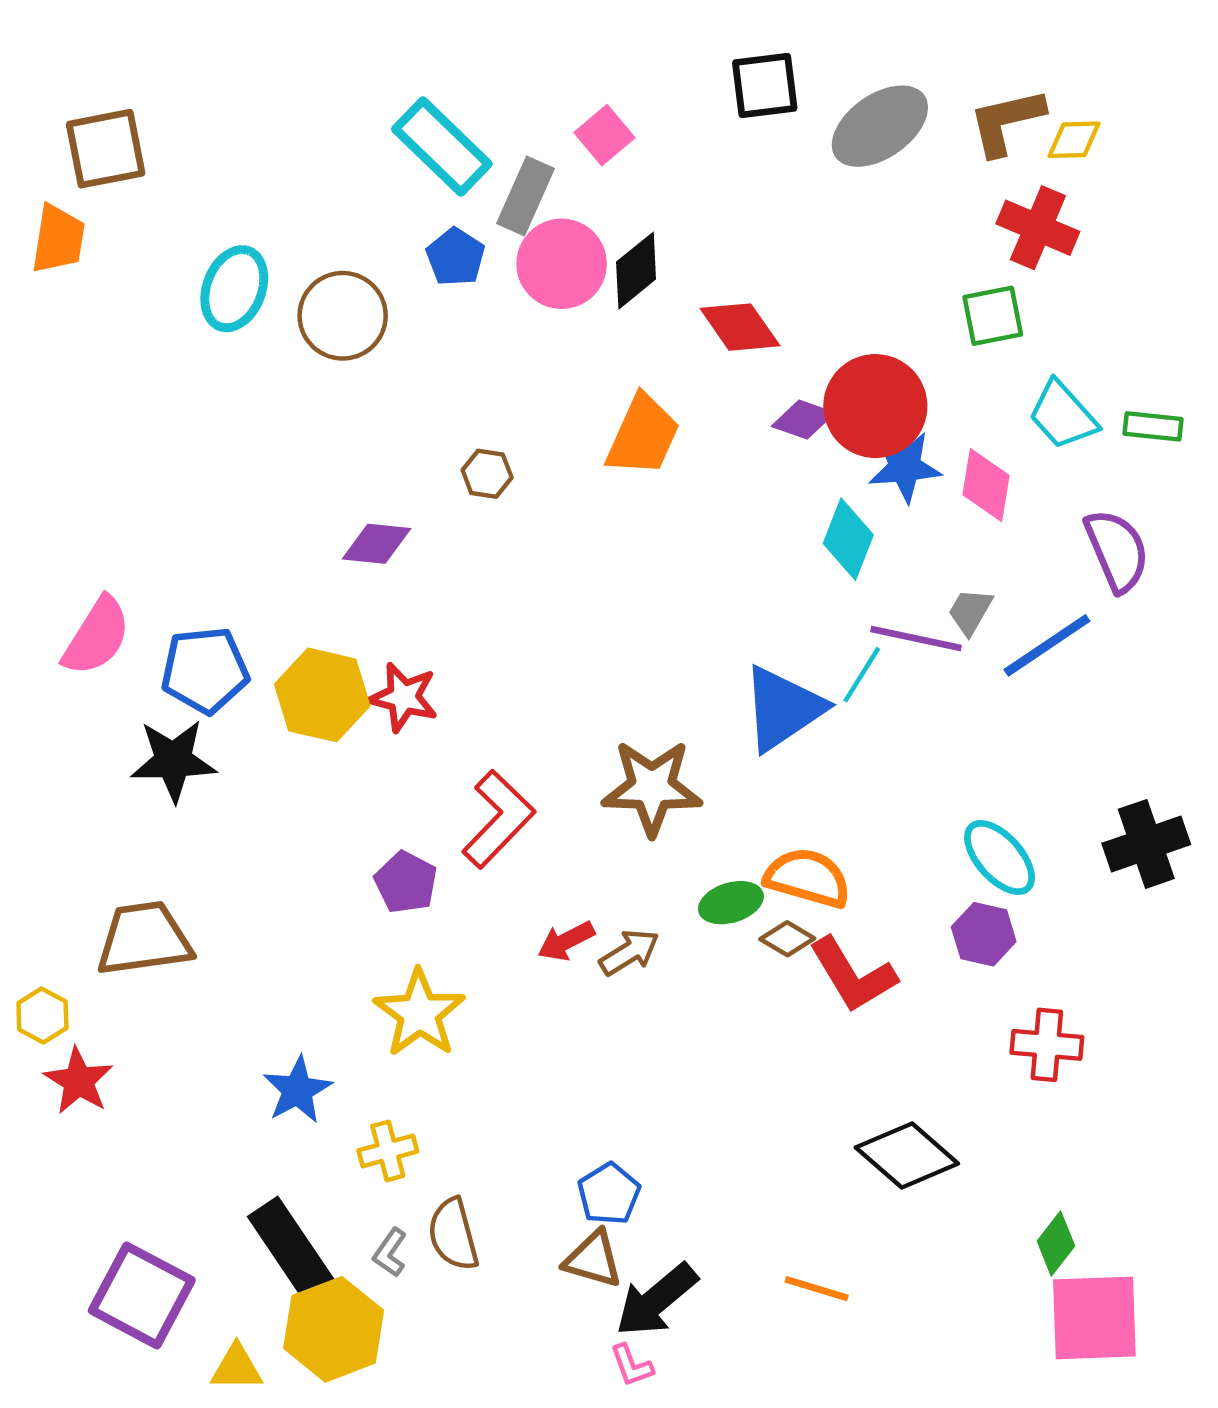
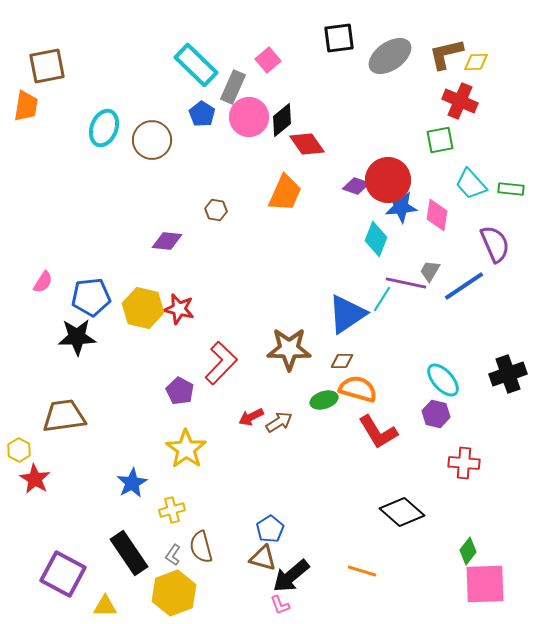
red diamond: (740, 327) -> (307, 144), moved
pink semicircle: (97, 636) -> (43, 282), size x0.6
brown diamond: (787, 939) -> (342, 361), moved, turned -30
yellow hexagon: (334, 1329) -> (174, 593), moved

